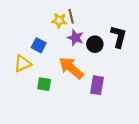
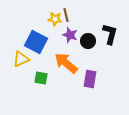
blue square: (39, 45) -> (36, 42), size x1.6

